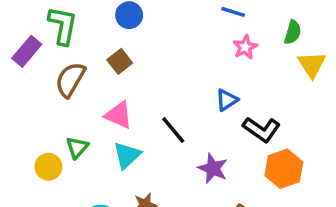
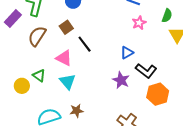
black line: (173, 130) -> (85, 44), moved
green triangle: (77, 147) -> (39, 76), turned -40
cyan triangle: (127, 155) -> (68, 82), turned -30
purple star: (213, 168) -> (121, 80), moved

